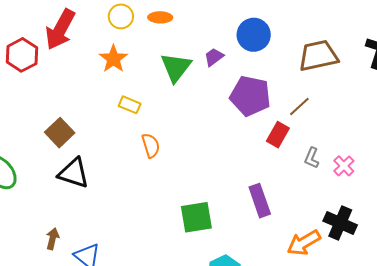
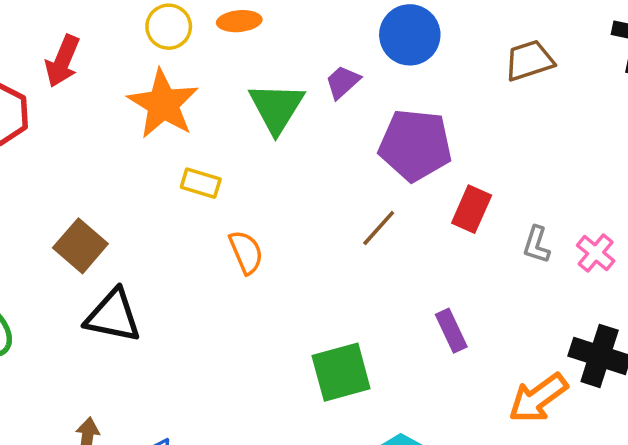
red arrow: (60, 29) -> (62, 61), size x0.7
brown trapezoid: (318, 56) -> (529, 61), size x0.7
orange star: (113, 59) -> (163, 104), size x1.4
brown line: (299, 106) -> (379, 228), moved
purple rectangle: (260, 201) -> (451, 331), size x0.7

